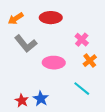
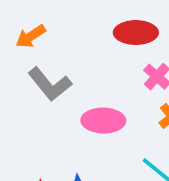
red ellipse: (51, 18) -> (136, 33), moved

